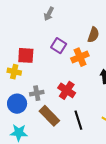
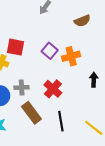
brown semicircle: (93, 35) -> (82, 21), moved, turned 42
purple square: (59, 46) -> (50, 51), moved

